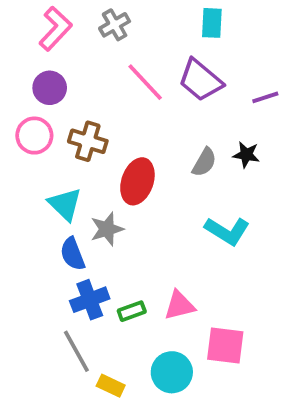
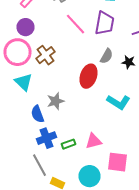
purple trapezoid: (200, 80) -> (104, 23), turned -120
pink circle: (34, 136) -> (18, 52), size x1.4
brown cross: (88, 141) -> (46, 55), turned 36
gray semicircle: (204, 162) -> (106, 56), moved
red ellipse: (137, 181) -> (88, 76), moved
cyan triangle: (65, 204) -> (24, 82), moved

